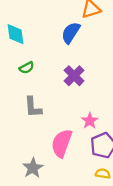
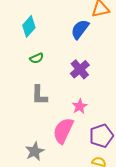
cyan diamond: (15, 34) -> (29, 26), turned 45
pink star: (90, 121) -> (80, 106), moved

